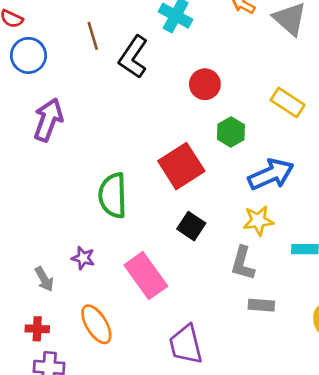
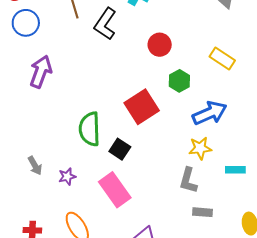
black square: (191, 226) -> (120, 149), moved
purple star: (83, 258) -> (67, 176), turned -30
gray arrow: (44, 279) -> (35, 166), moved

